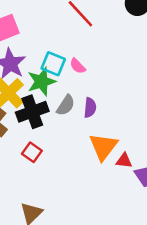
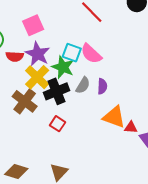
pink semicircle: (78, 66) -> (91, 54), size x1.6
green star: (41, 82) -> (63, 67), turned -30
orange triangle: (103, 147) -> (114, 117), turned -45

